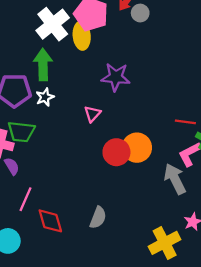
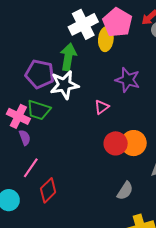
white star: (45, 97) -> (64, 85), size x1.8
gray semicircle: (98, 218) -> (125, 191), moved
red diamond: (50, 221) -> (48, 190), turned 50

